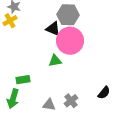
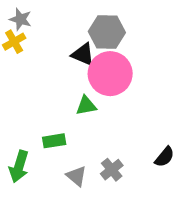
green rectangle: (23, 80) -> (54, 141), moved
gray triangle: (49, 105) -> (77, 176), turned 32

